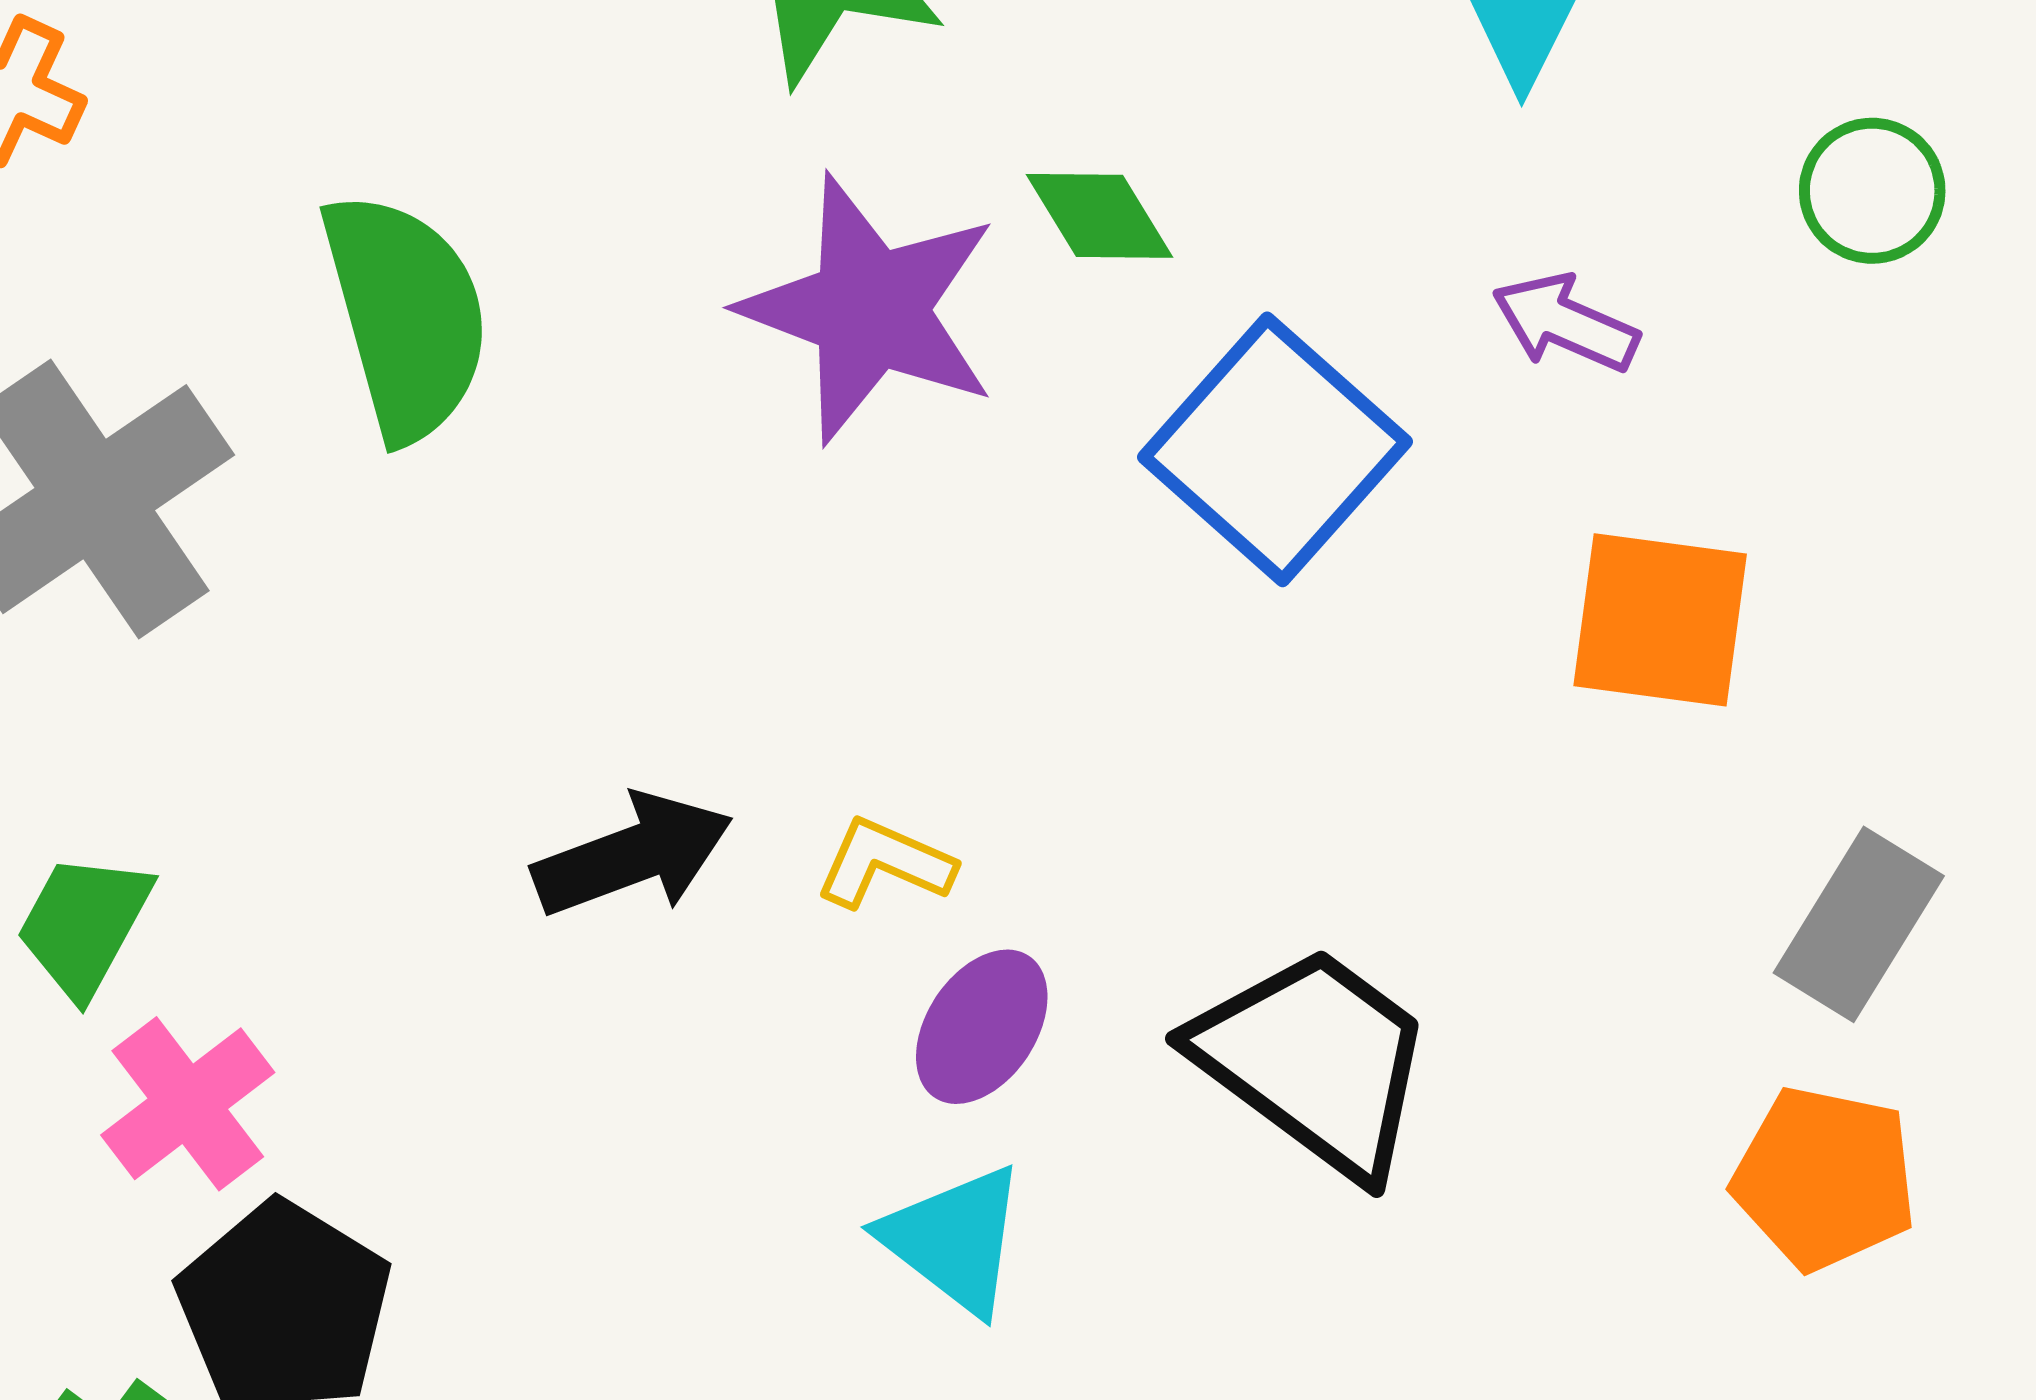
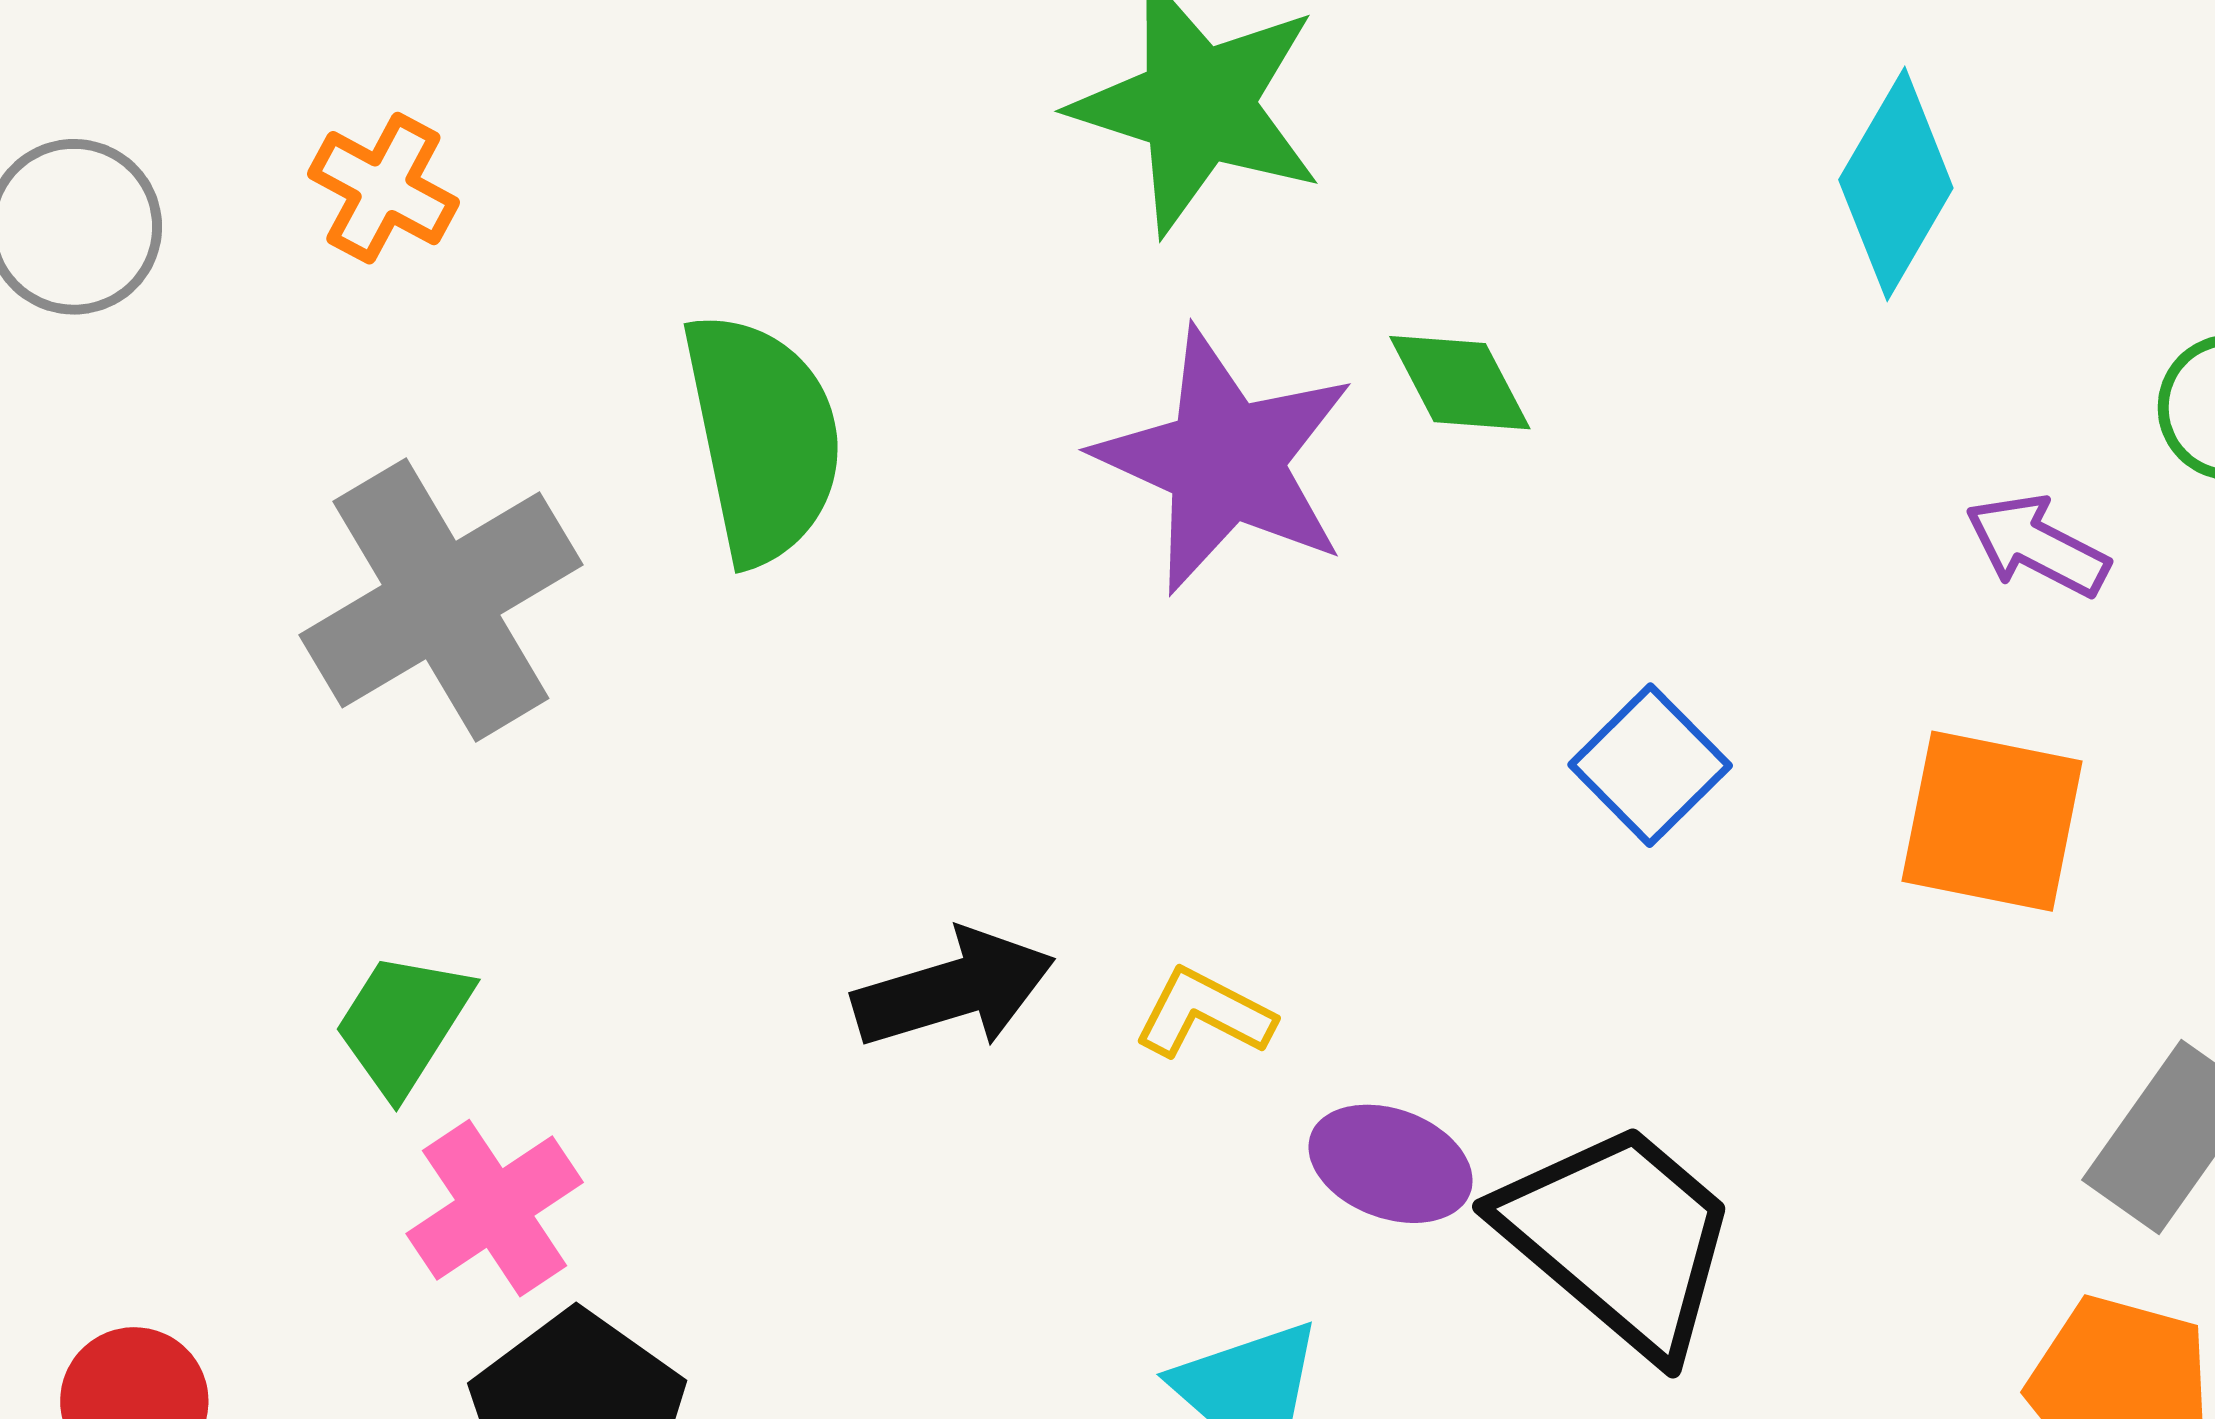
purple arrow: (1565, 323) -> (2037, 546), moved
blue square: (1275, 449) -> (1650, 765), moved, size x0.6
purple ellipse: (982, 1027) -> (1391, 1164), moved, turned 73

